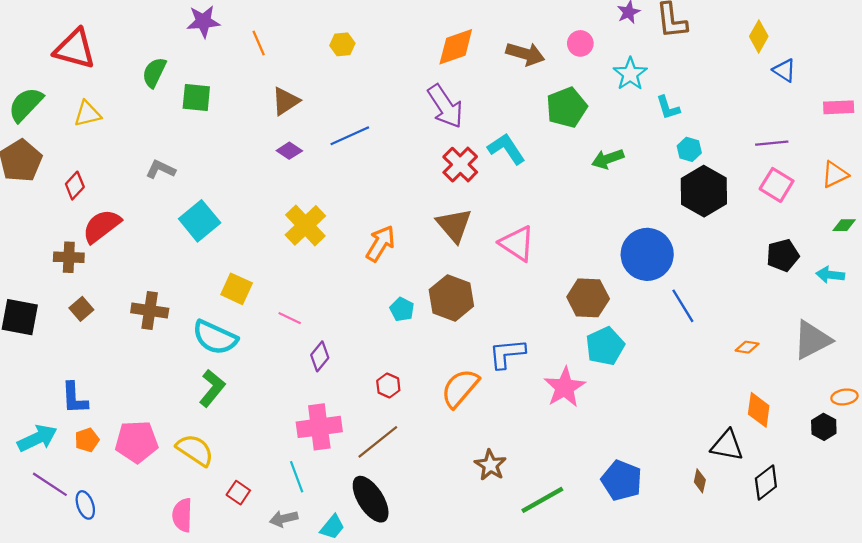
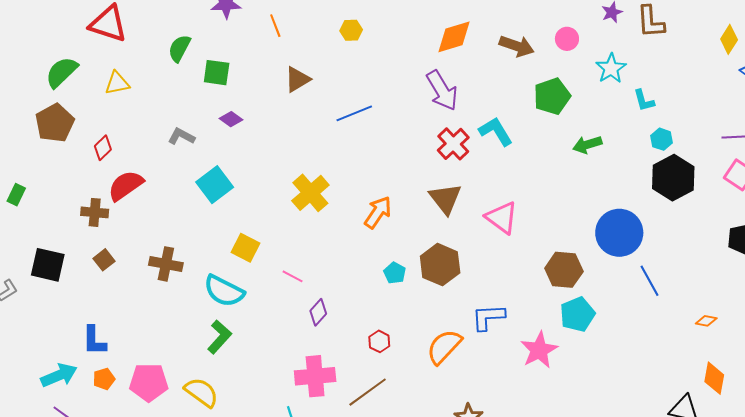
purple diamond: (289, 151) -> (231, 119), moved

